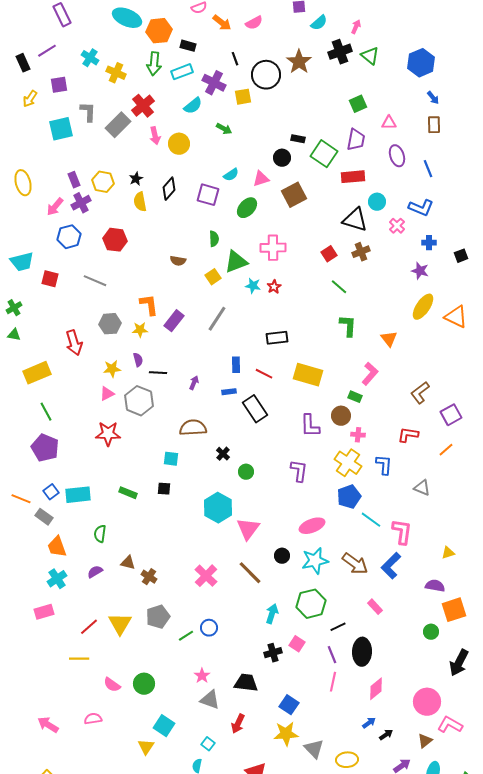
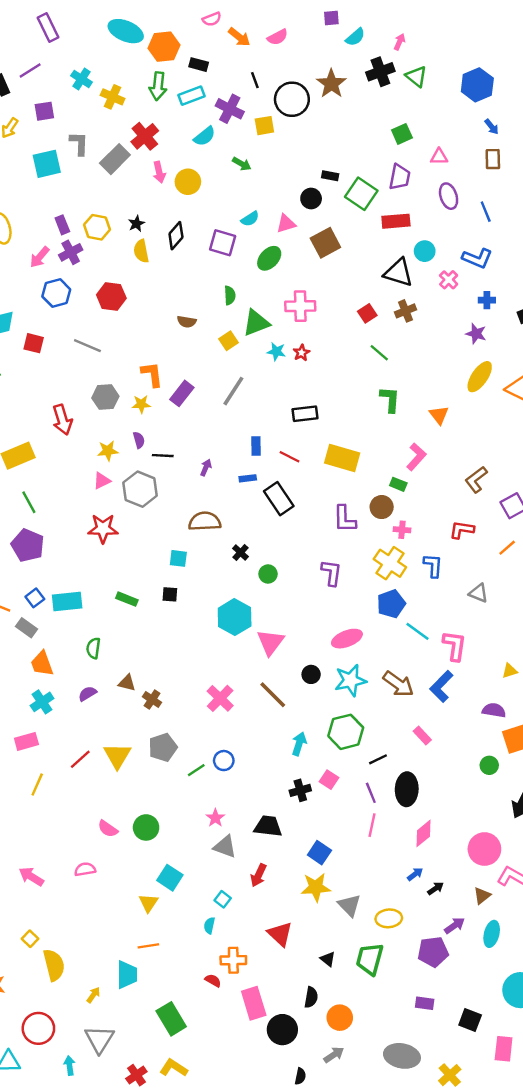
yellow line: (79, 659) -> (37, 784), moved, turned -66

